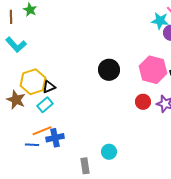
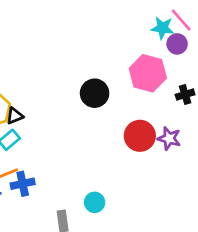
pink hexagon: (153, 70) -> (148, 73), moved
red circle: (143, 102) -> (140, 136), size x1.5

